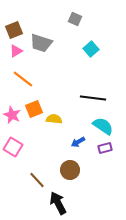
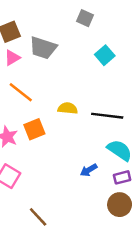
yellow semicircle: (54, 119) -> (68, 108), moved
brown circle: (70, 170) -> (120, 205), moved

